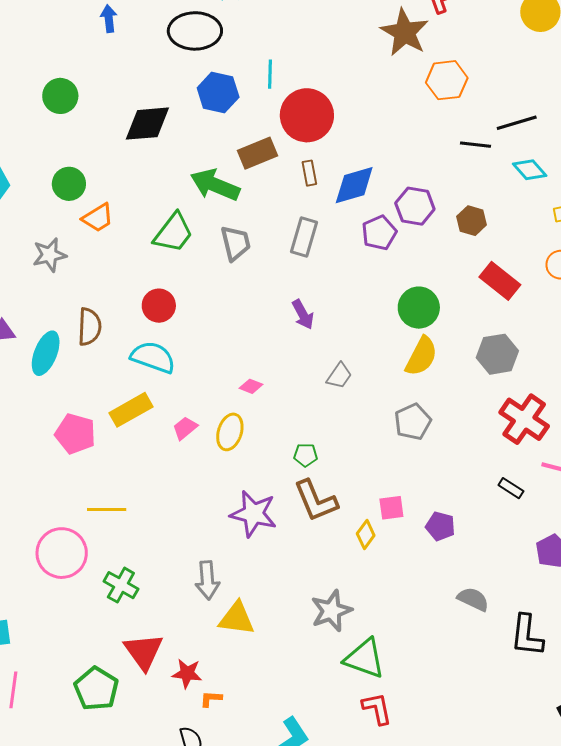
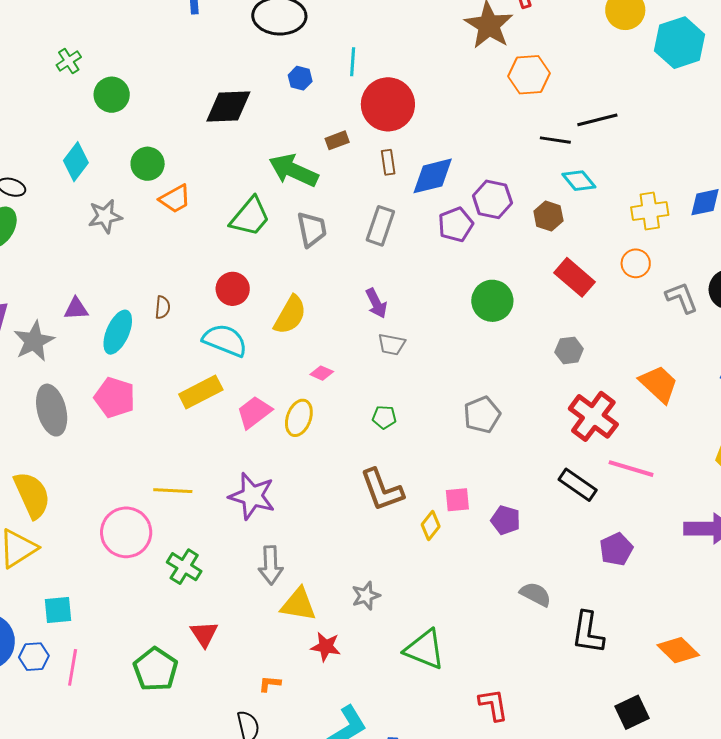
blue hexagon: (218, 93) -> (300, 78), size x0.6
green circle: (60, 96) -> (112, 95), moved
brown rectangle: (258, 153) -> (337, 140), size x0.6
cyan diamond: (530, 170) -> (579, 181), moved
gray star: (49, 255) -> (105, 216), moved
brown semicircle: (89, 327) -> (163, 307), size x0.6
gray hexagon: (497, 354) -> (569, 350), size x0.7
yellow semicircle: (421, 356) -> (290, 315), moved
gray trapezoid: (339, 376) -> (392, 344), moved, turned 64
pink trapezoid: (185, 428) -> (254, 412), size x1.4
pink pentagon: (75, 434) -> (115, 398), moved
green pentagon: (306, 455) -> (384, 417), moved
black rectangle: (511, 488) -> (578, 485), size x1.5
purple star: (253, 514) -> (252, 496), moved
gray star: (331, 611) -> (366, 596), moved, size x0.7
red triangle: (143, 652) -> (204, 634), size x0.7
red star: (187, 673) -> (326, 647), moved
red L-shape: (377, 709) -> (493, 705), moved

